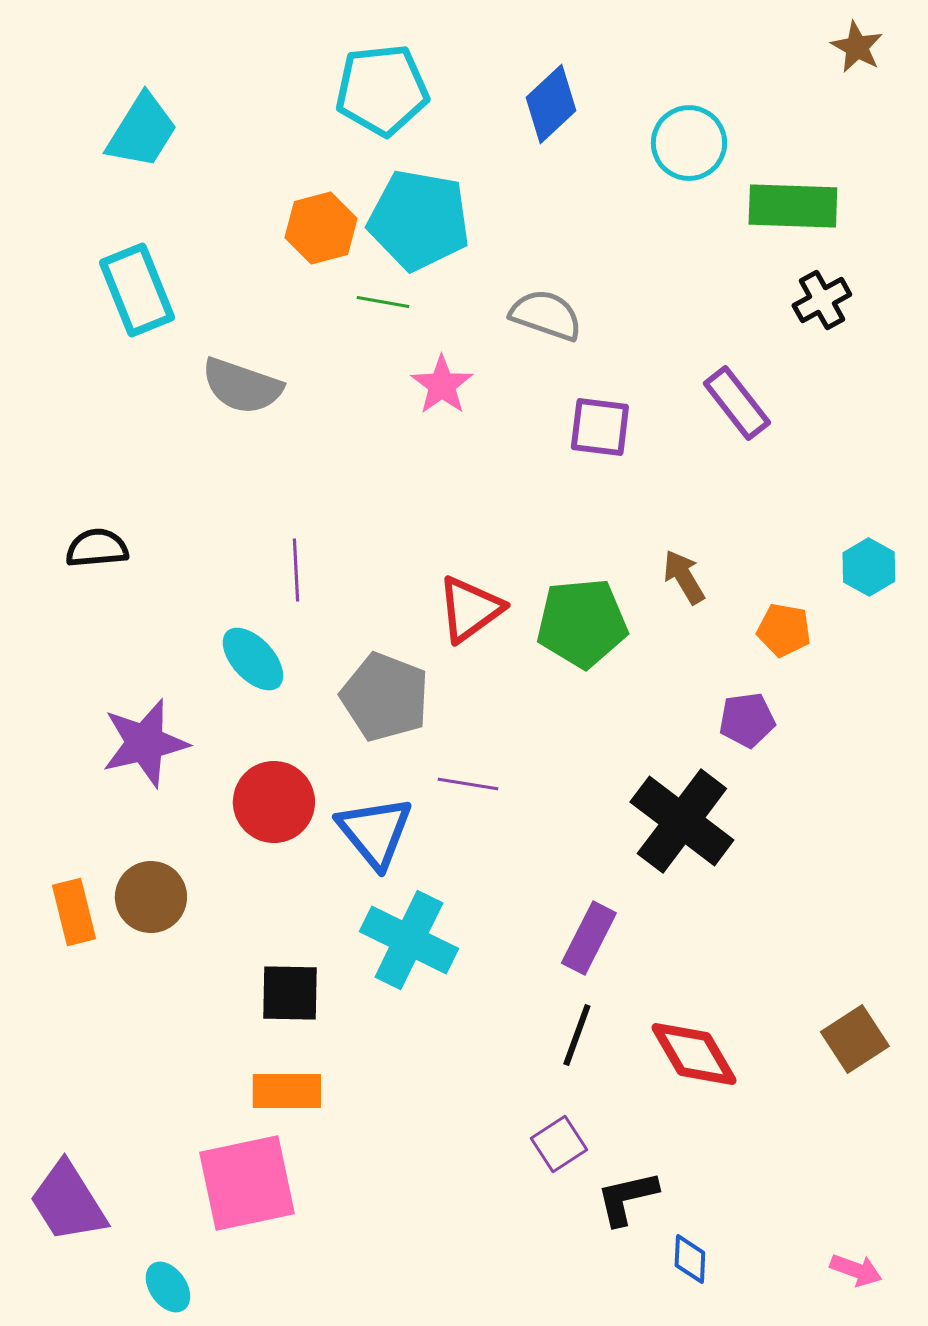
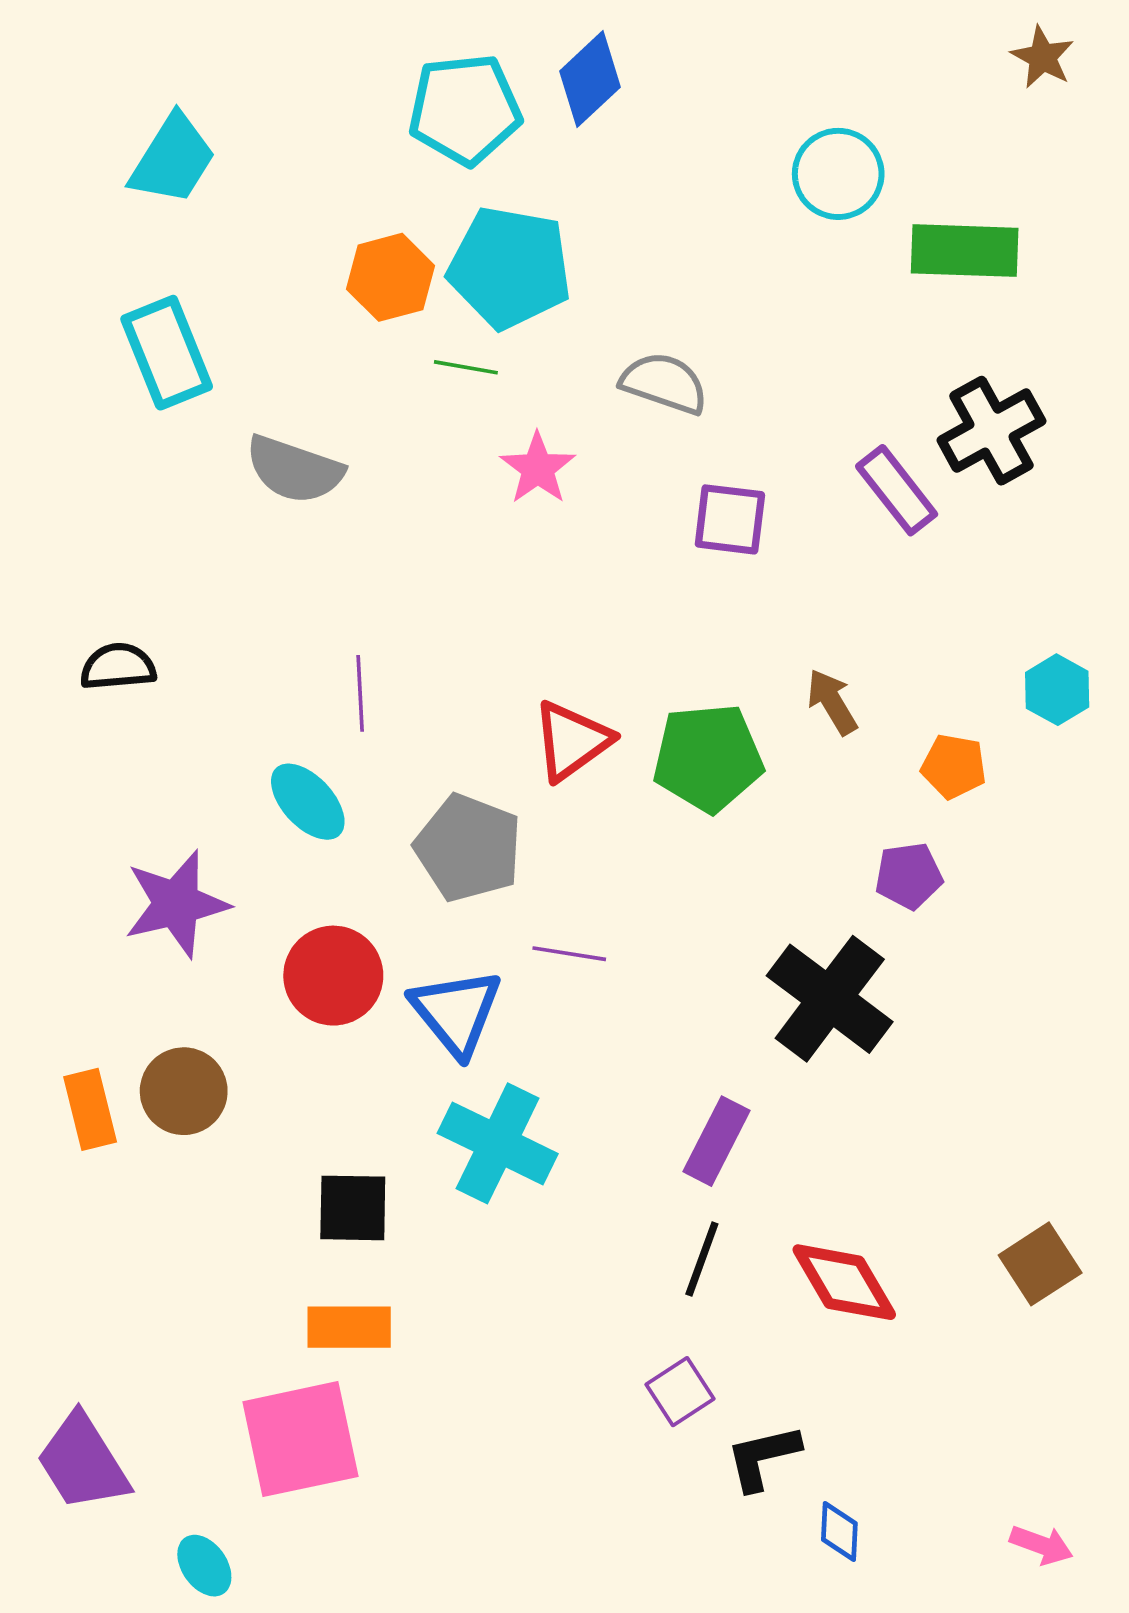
blue diamond: (551, 104) -> (590, 79), moved
black cross: (822, 300) -> (991, 431), moved, size x1.5

